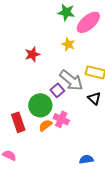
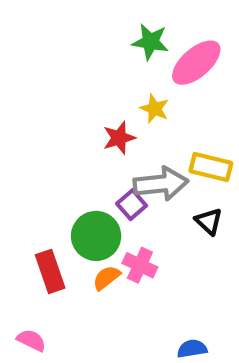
red star: (32, 54) -> (119, 138), moved
gray arrow: (71, 80) -> (161, 184), turned -45

